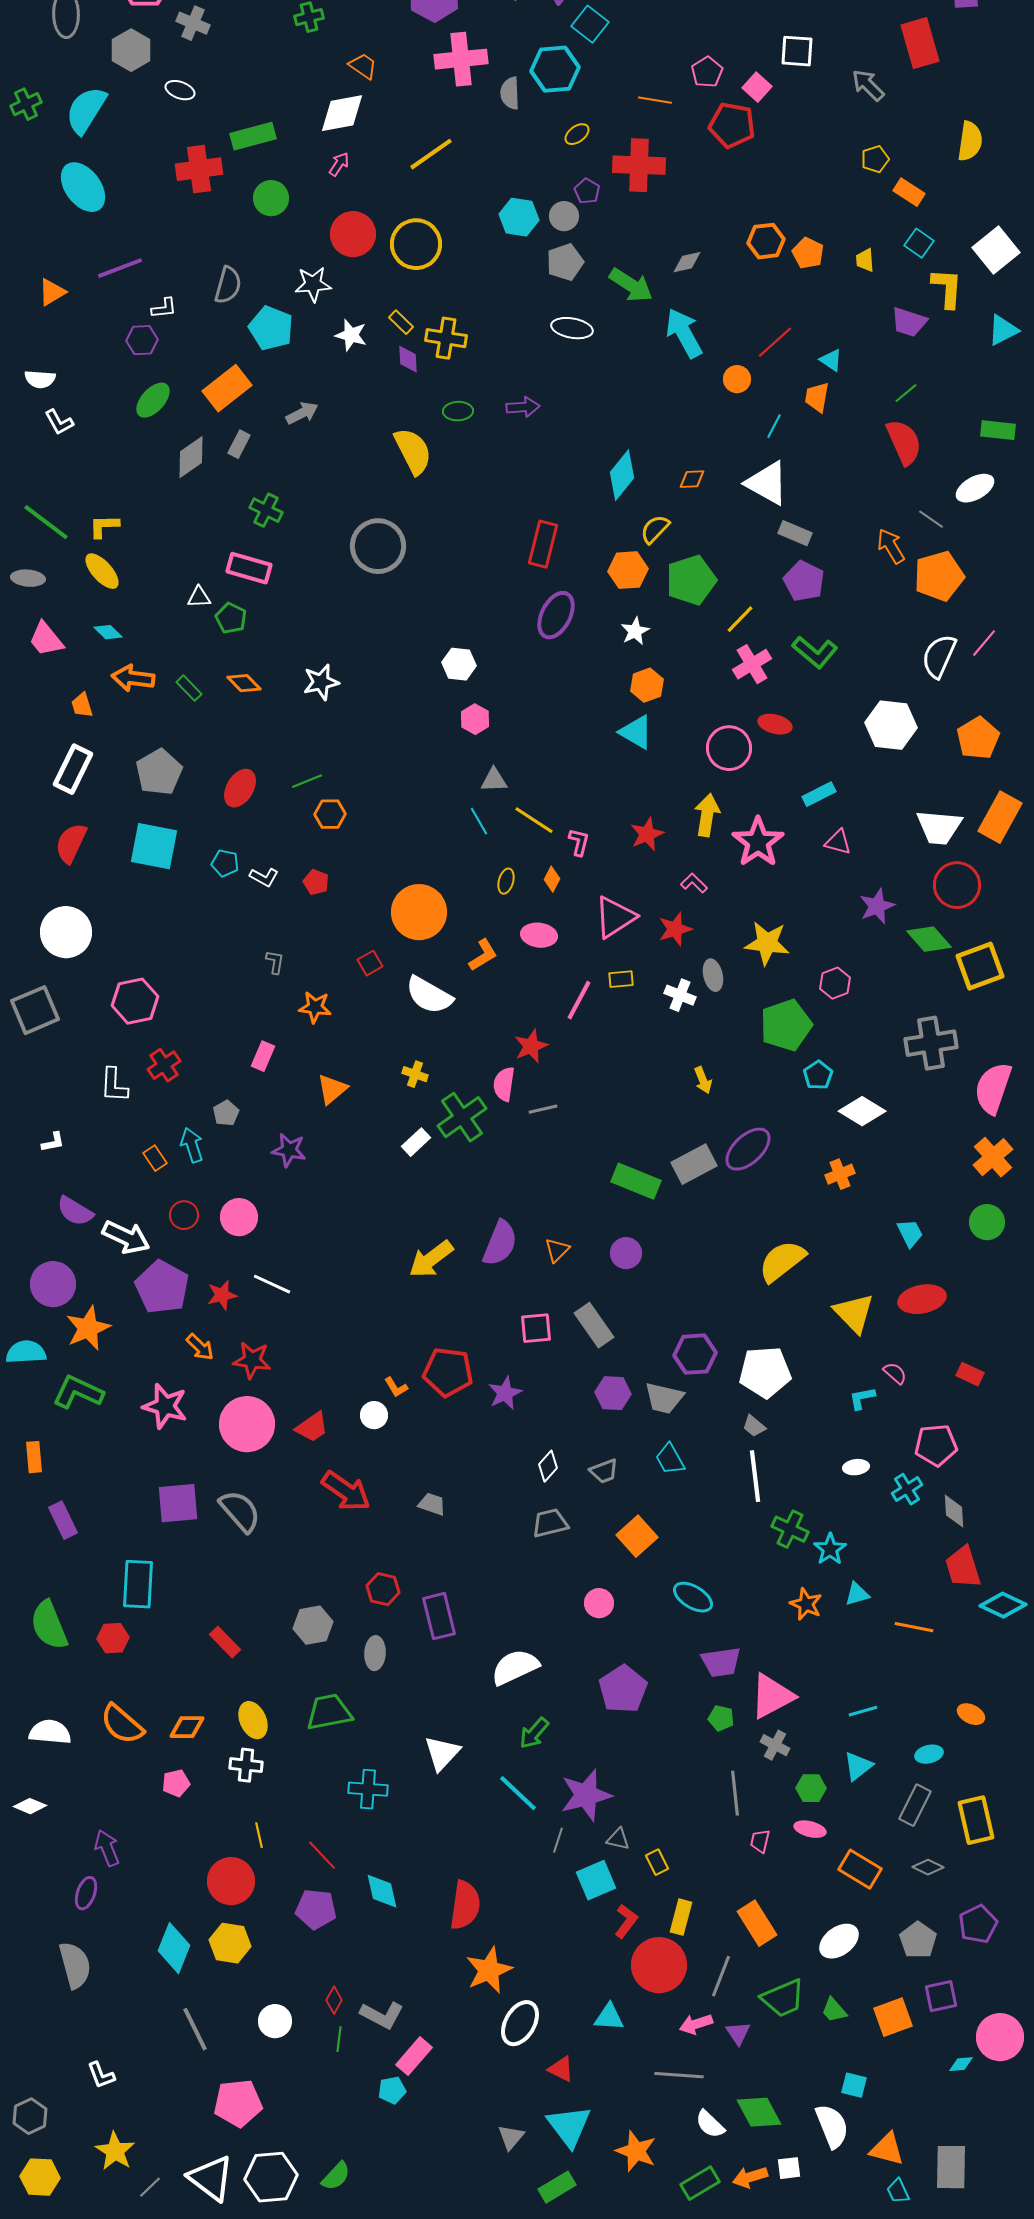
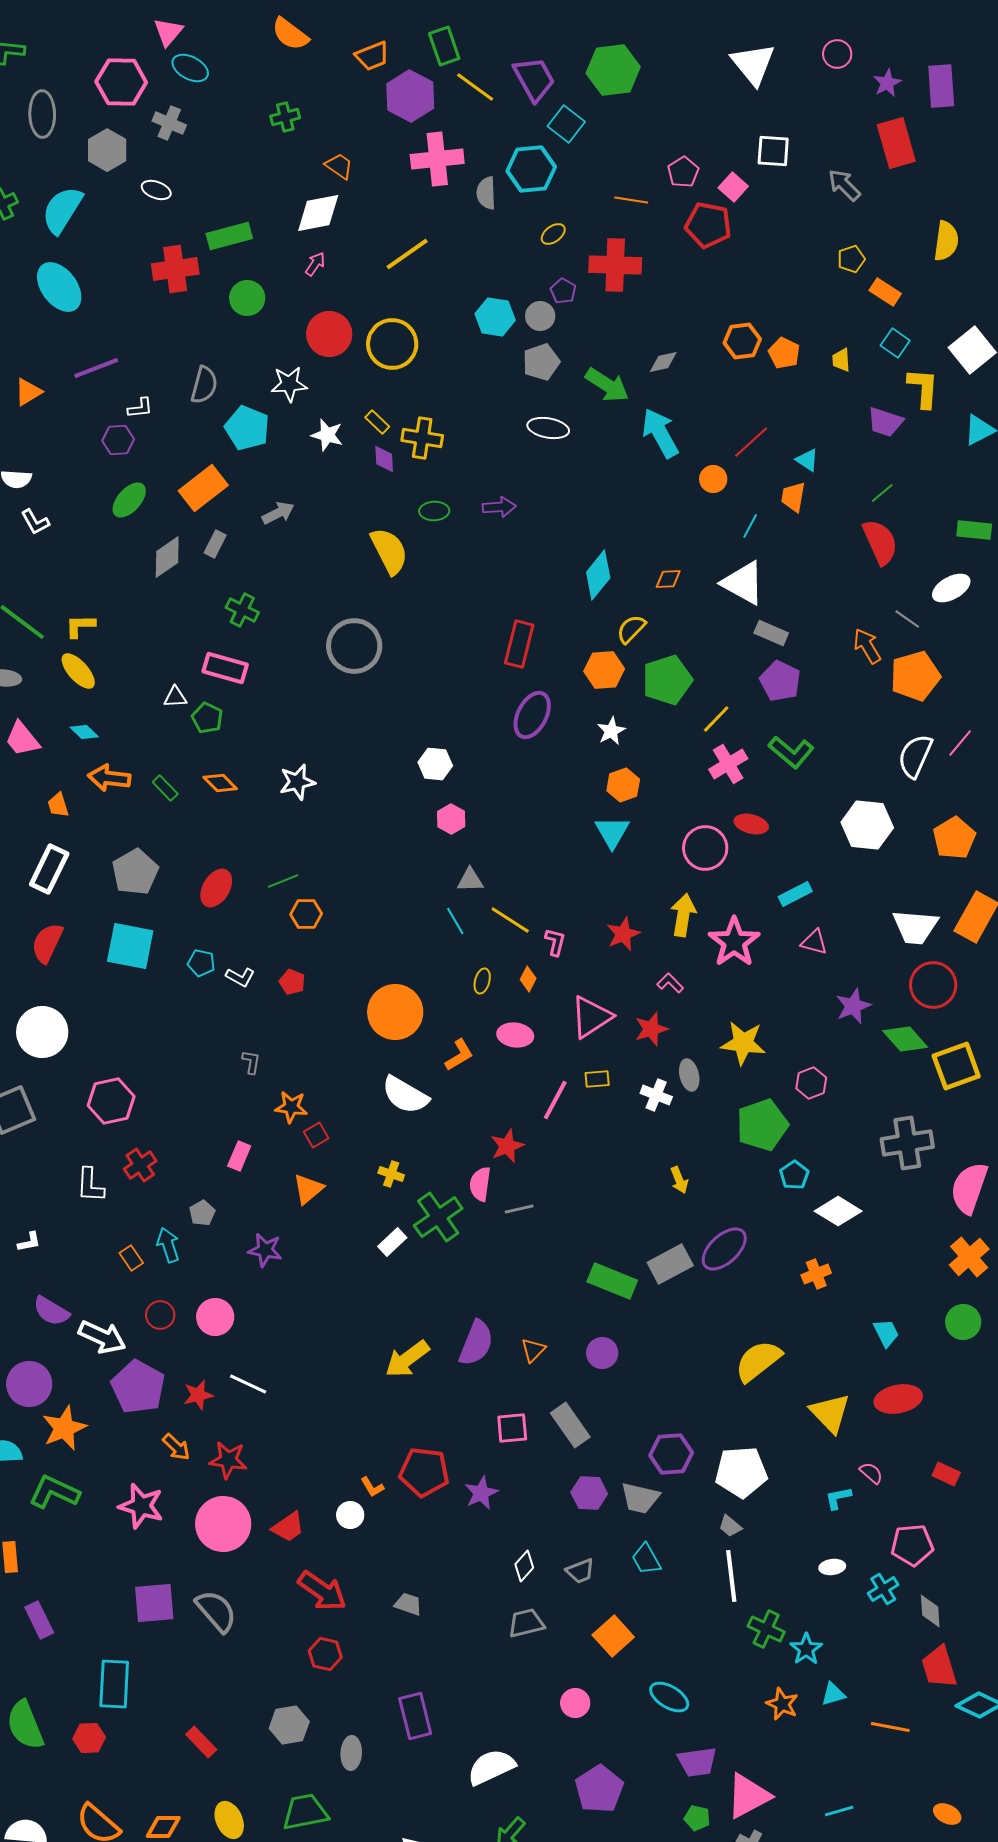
cyan triangle: (636, 732) -> (612, 832), turned 30
red square: (370, 963) -> (316, 1135), moved
red hexagon: (383, 1589) -> (325, 1654), moved

